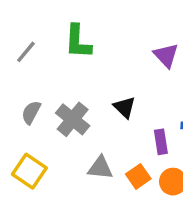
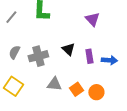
gray cross: (73, 119) -> (38, 56), turned 36
purple rectangle: (161, 142) -> (89, 56), moved

